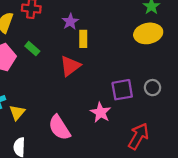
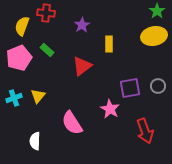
yellow rectangle: (83, 39) -> (109, 44), moved
yellow triangle: (17, 112) -> (38, 96), moved
red arrow: (138, 136) -> (145, 131), turned 130

